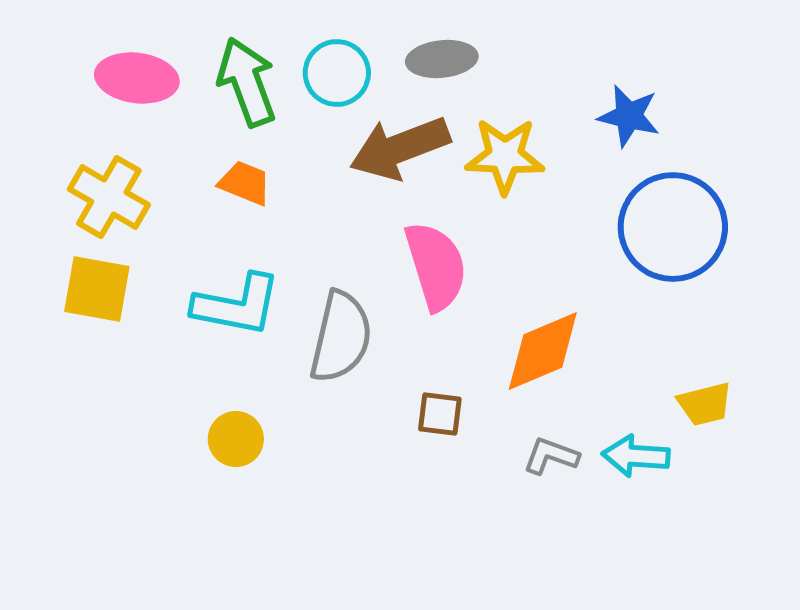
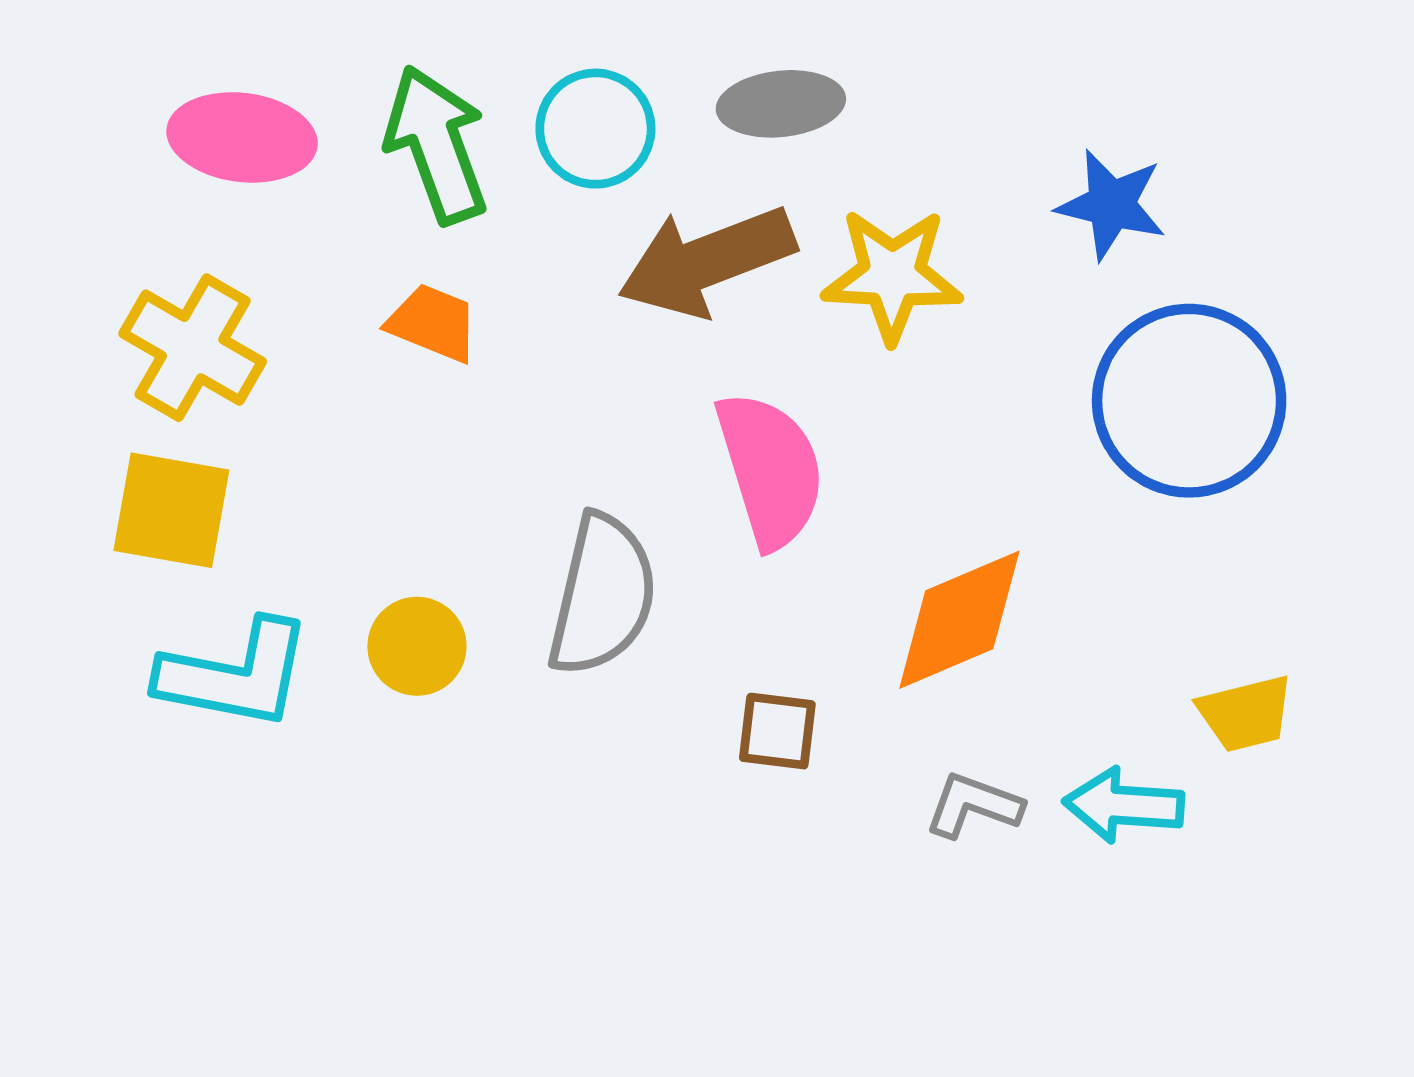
cyan L-shape: (237, 305) -> (235, 675), moved
yellow circle: (236, 439) -> (417, 646), moved

